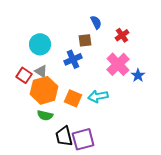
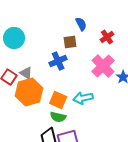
cyan circle: (40, 44) -> (14, 38), moved
green semicircle: (45, 115) -> (58, 117), moved

